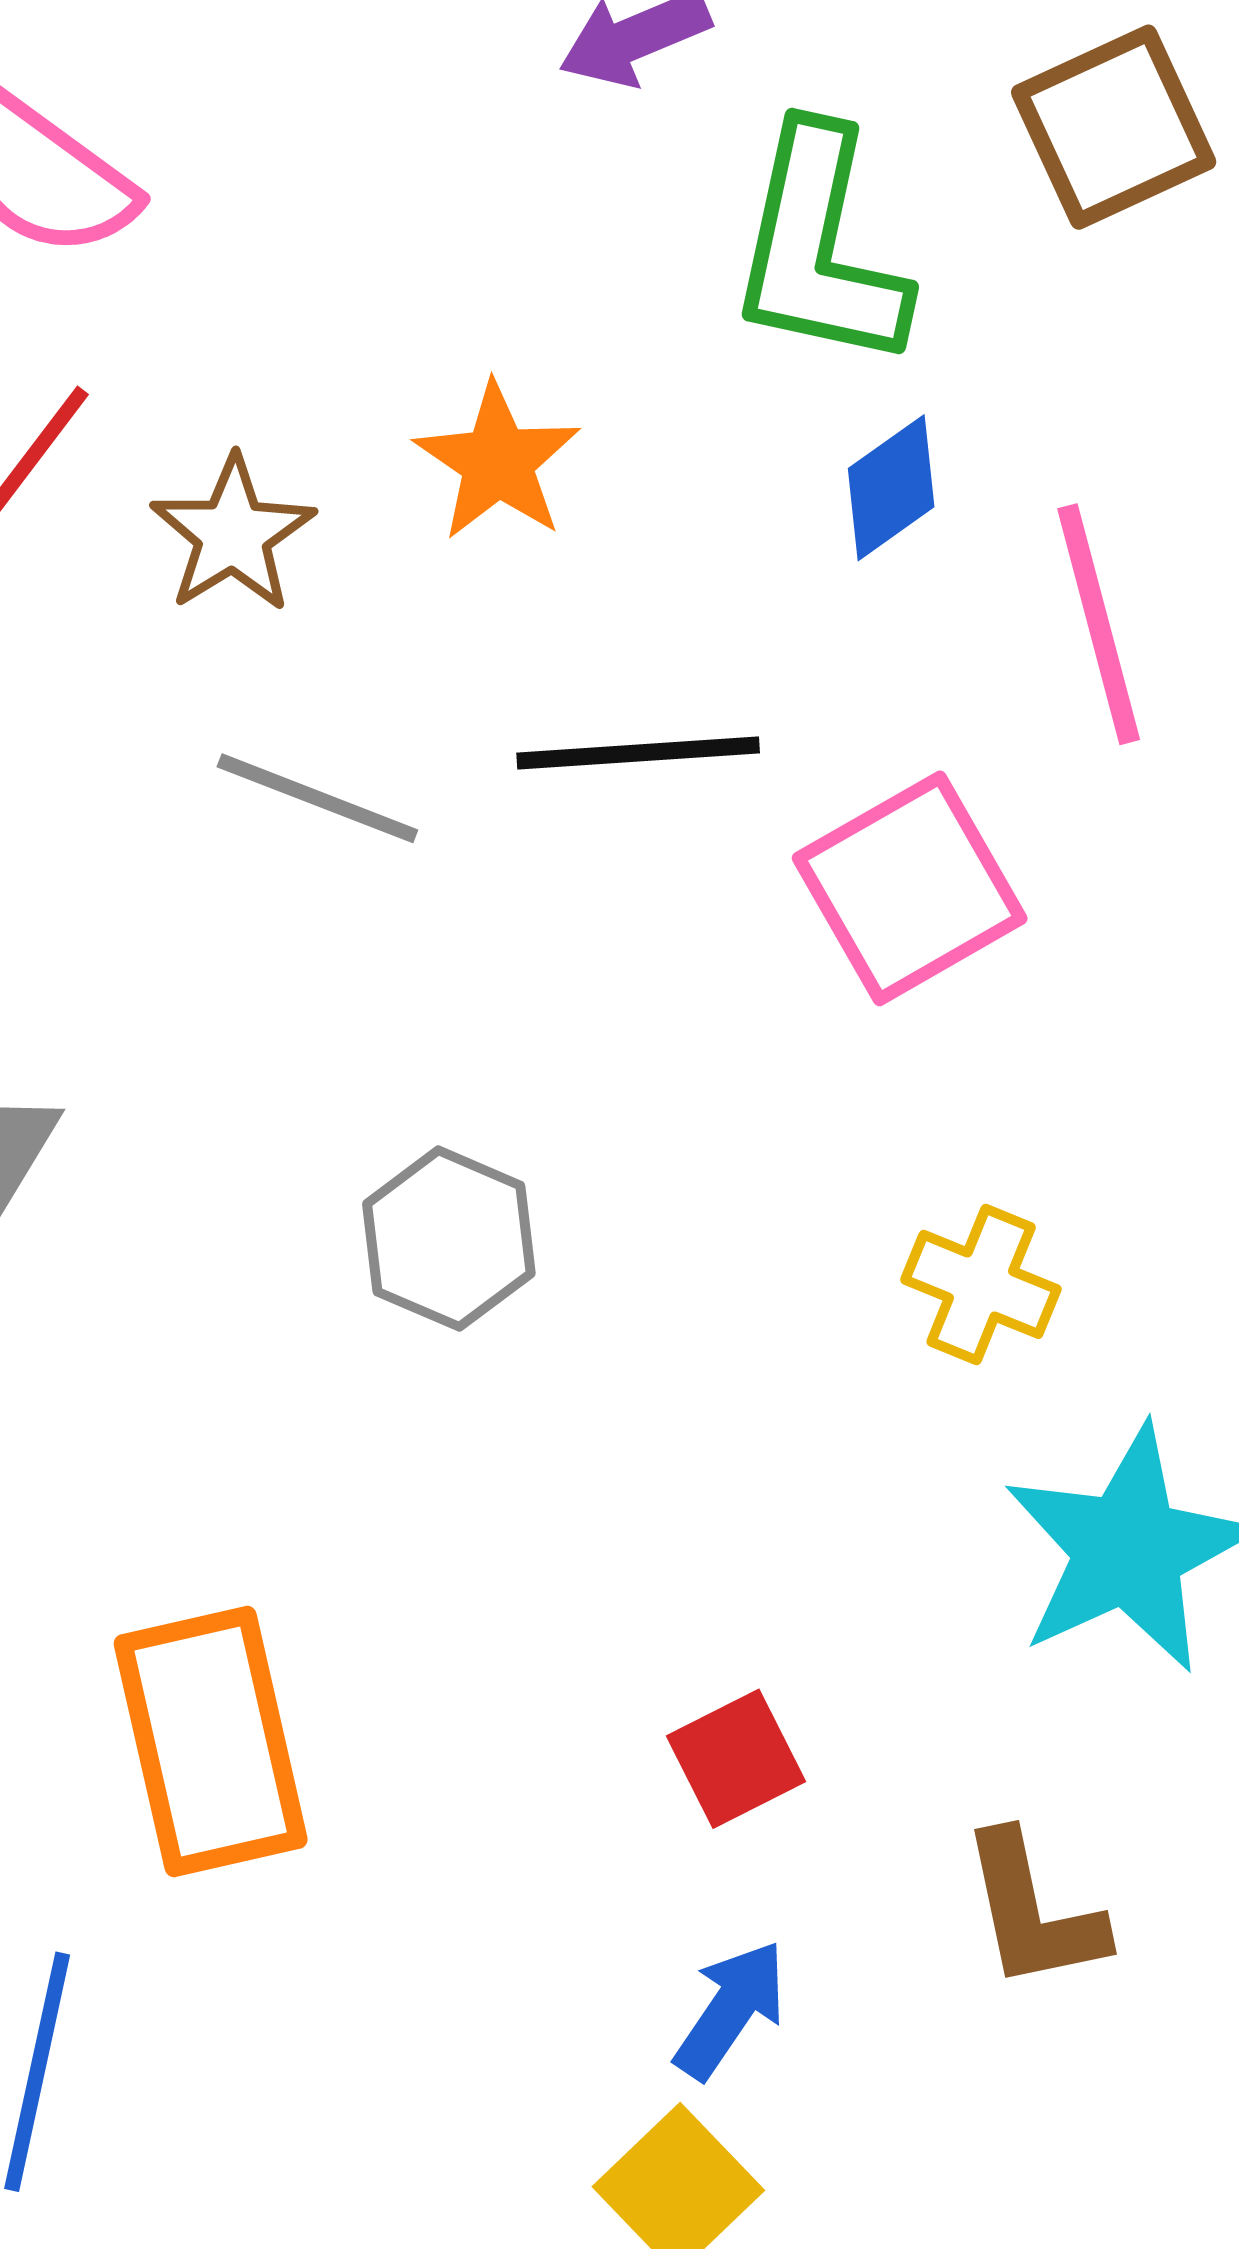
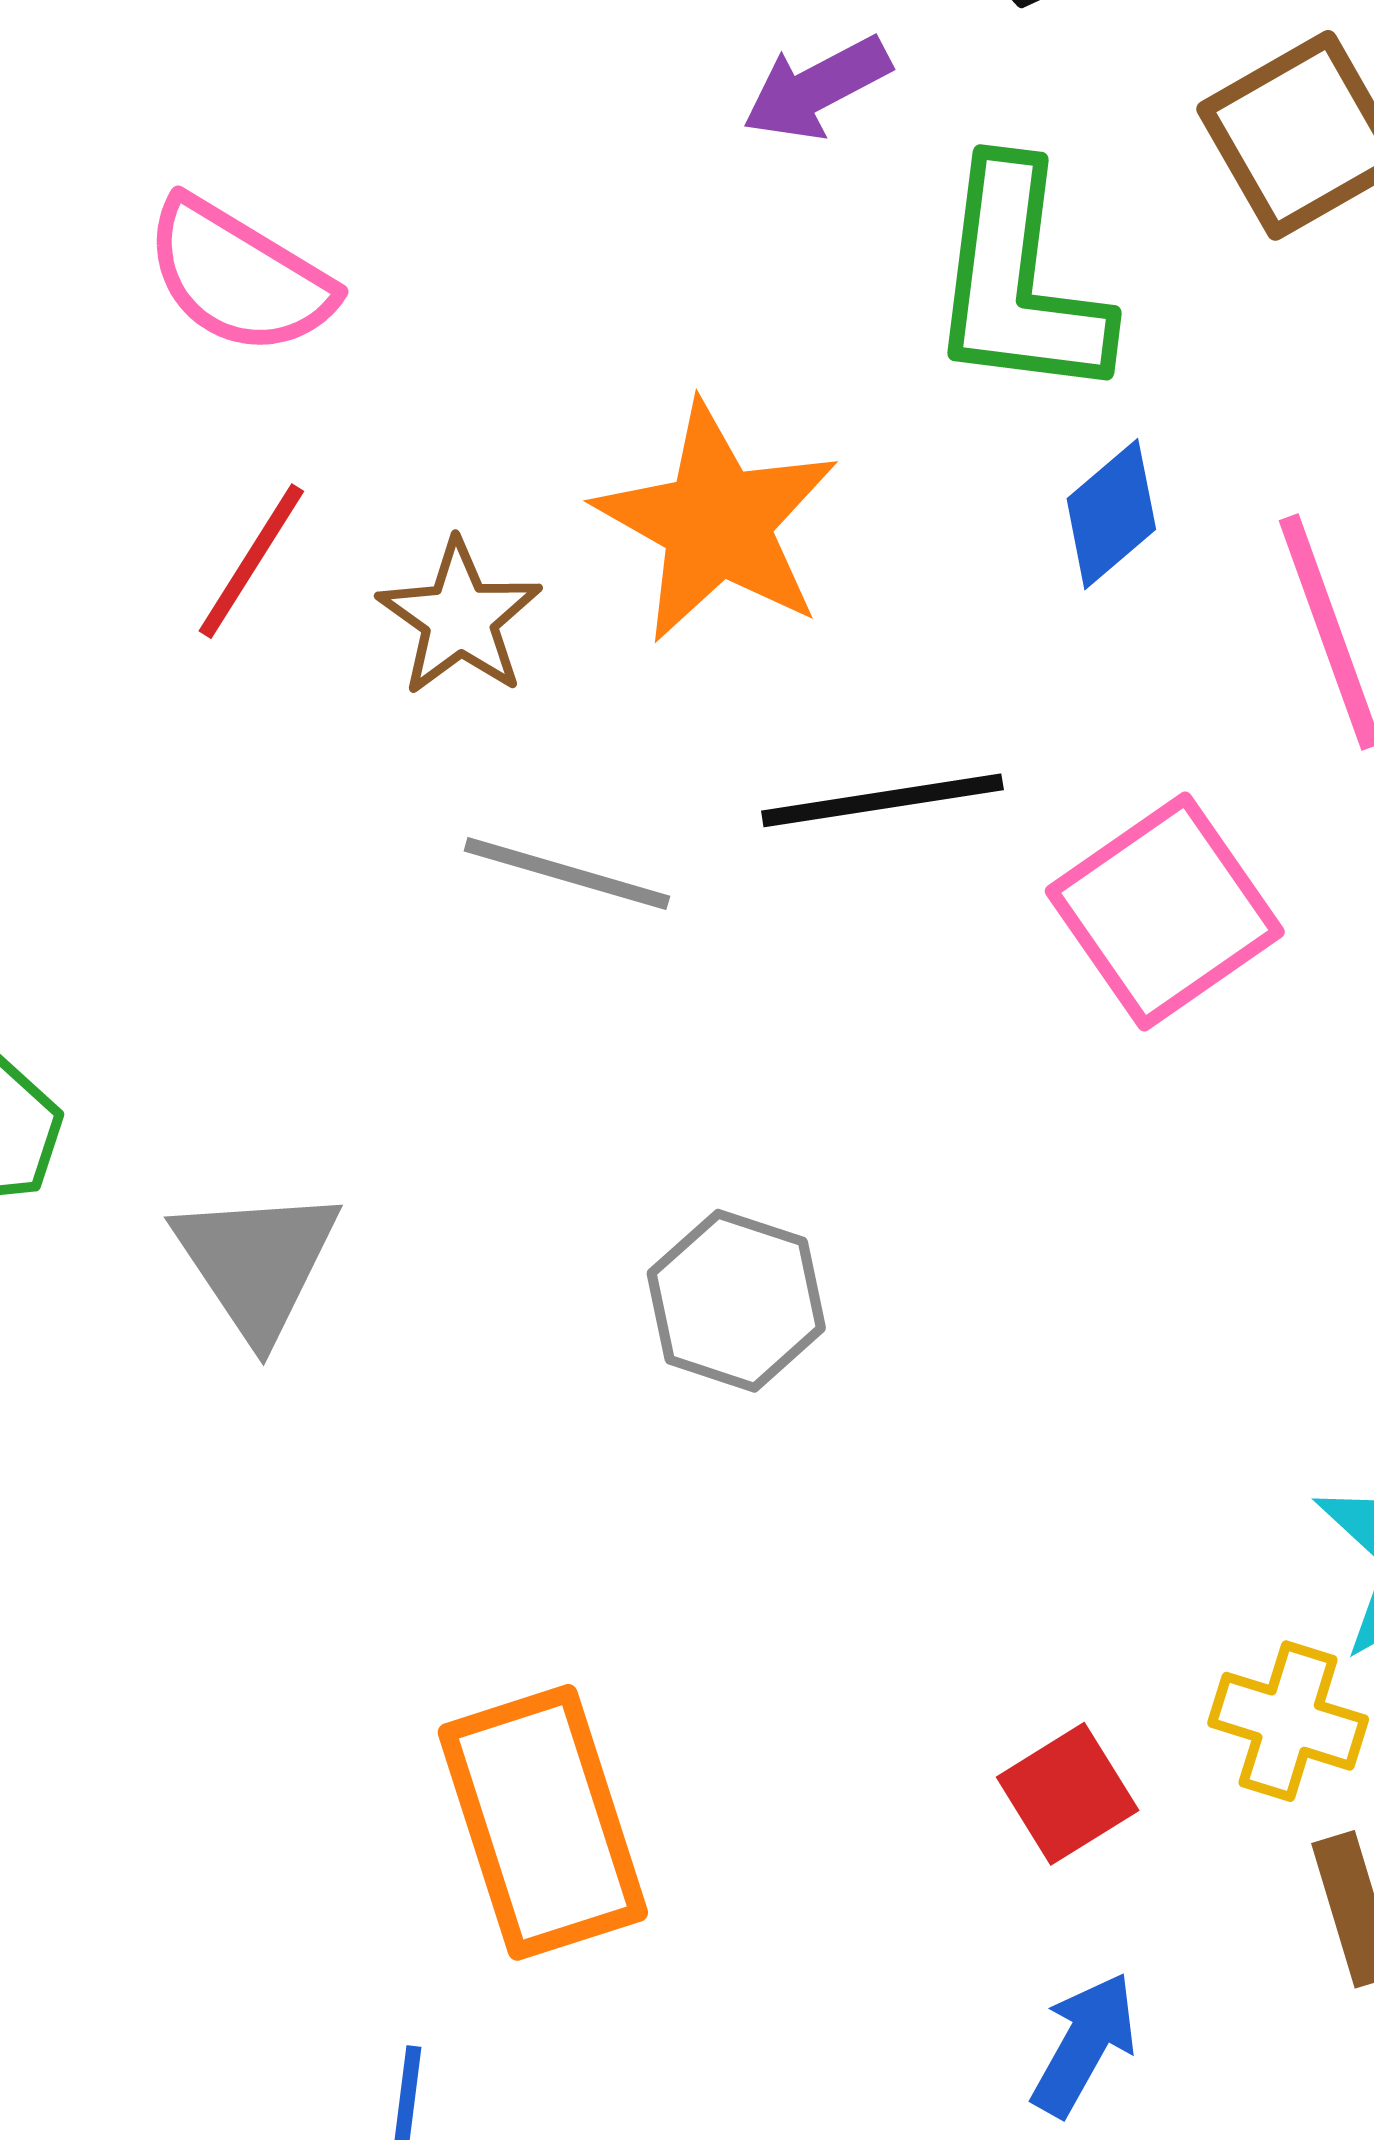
orange star: (497, 462) -> (717, 522), size x1.5
yellow cross: (981, 1284) -> (1288, 1721), moved

